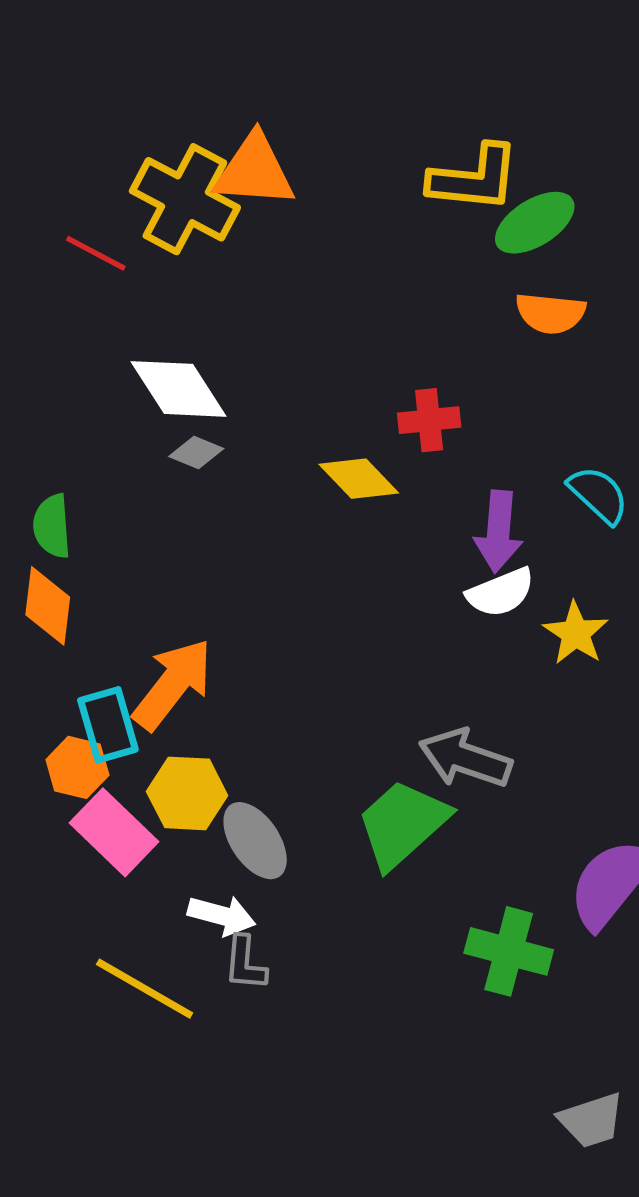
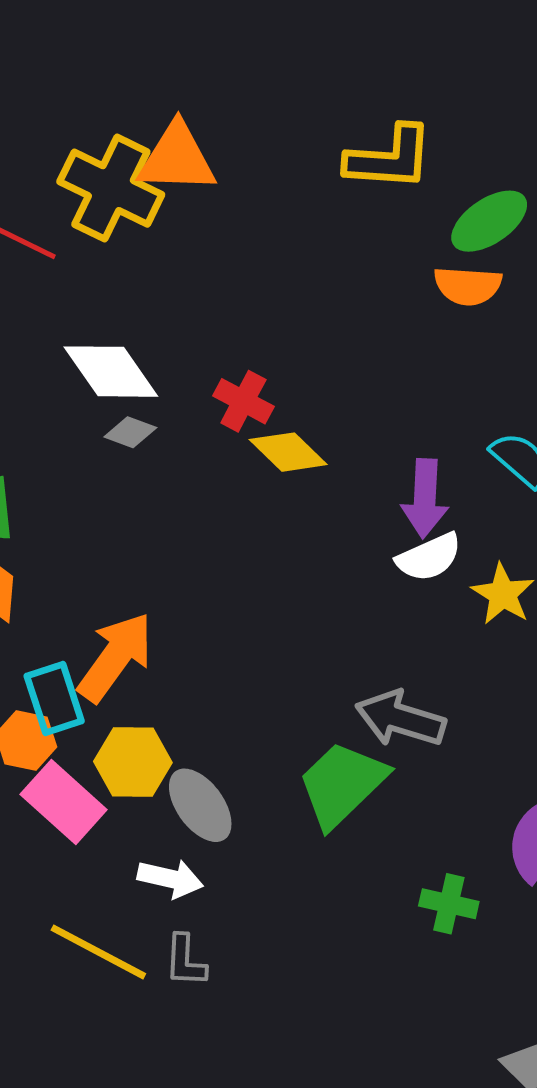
green ellipse: (535, 223) -> (489, 221), moved
red cross: (429, 420) -> (243, 401), moved, turned 36
green cross: (509, 951) -> (449, 904), size x0.7
gray L-shape: (245, 963) -> (185, 961), moved

